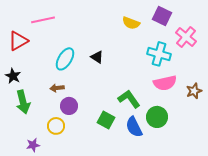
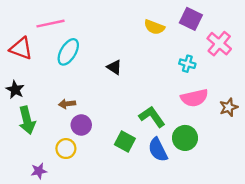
red triangle: (18, 41) -> (21, 48), turned 50
cyan cross: (159, 54) -> (187, 64), size x0.6
cyan ellipse: (65, 59) -> (68, 52), moved

